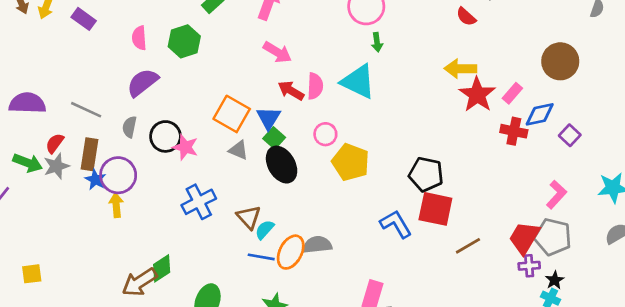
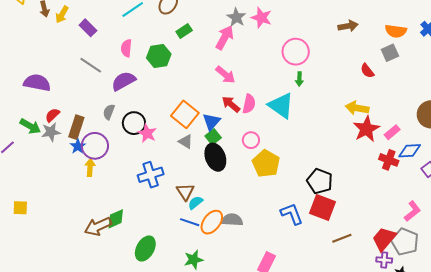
gray line: (86, 110) -> (91, 65), moved

